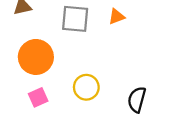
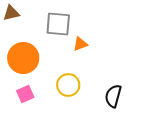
orange triangle: (117, 17) -> (80, 44), moved

